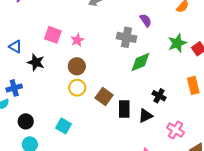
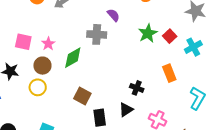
green diamond: (140, 62) -> (73, 58), moved
brown circle: (77, 66) -> (42, 66), moved
yellow circle: (77, 88) -> (38, 87), moved
black rectangle: (124, 109) -> (100, 118), moved

